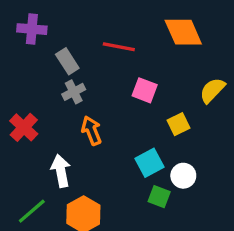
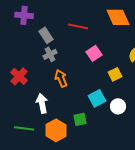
pink square: (145, 90) -> (94, 53), turned 35
green square: (159, 197) -> (80, 119), moved, turned -32
green line: (32, 211) -> (24, 128), turned 48

